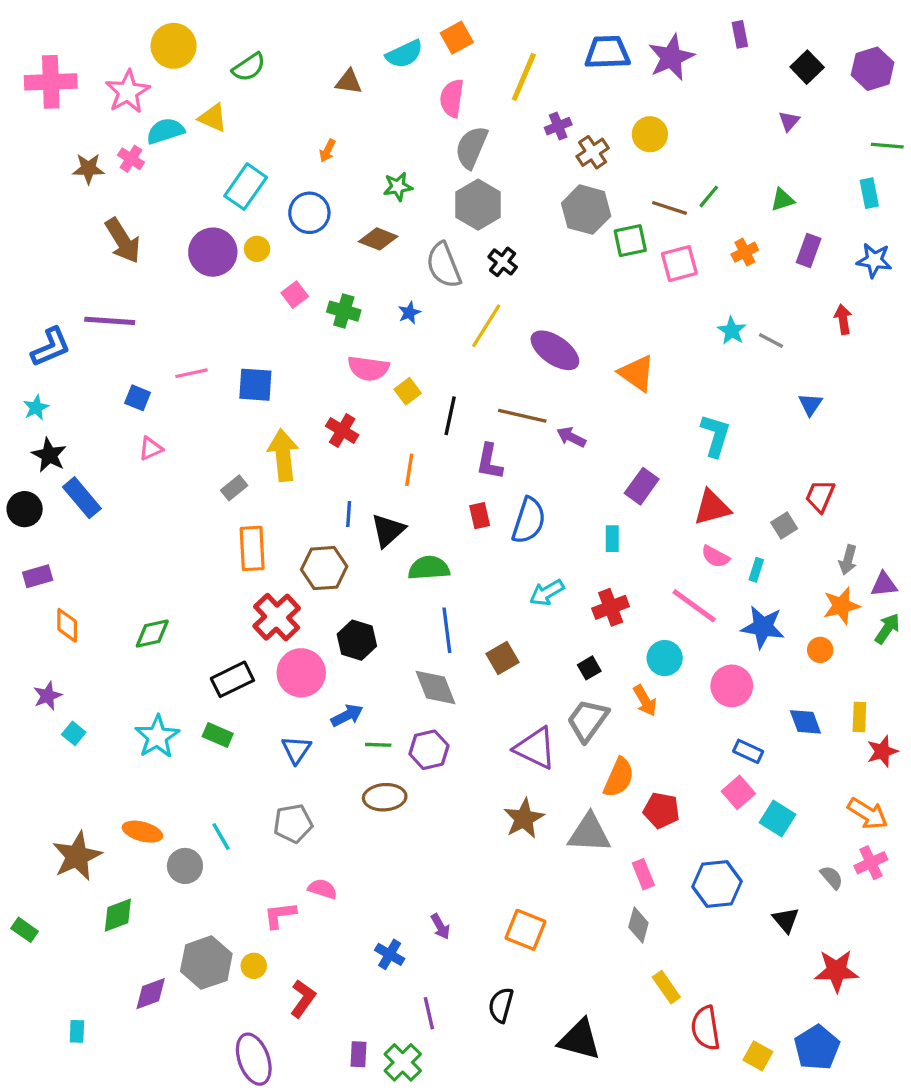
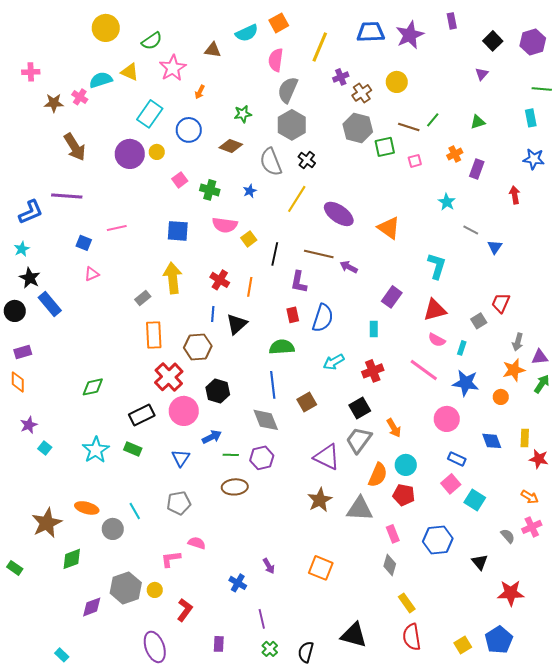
pink cross: (51, 82) -> (31, 72), moved, size x0.6
pink star: (128, 92) -> (173, 68), moved
purple rectangle: (809, 250) -> (477, 169), moved
pink square: (679, 264) -> (415, 161), size x0.6
gray line: (771, 340) -> (471, 230), moved
blue square: (255, 385) -> (178, 231), moved
red cross: (342, 431) -> (220, 280), moved
green semicircle: (429, 568) -> (282, 347), moved
orange diamond: (67, 625) -> (18, 382), moved
cyan circle: (665, 658) -> (406, 465), moved
black square: (589, 668) -> (360, 408), size x1.5
red star: (882, 751) -> (539, 459), turned 30
orange arrow: (868, 814) -> (530, 497), size x0.7
black semicircle: (501, 1005) -> (306, 652), moved
red semicircle: (706, 1028) -> (412, 637), moved
cyan rectangle: (77, 1031) -> (62, 655), moved, turned -48
yellow square: (758, 1056) -> (463, 645), turned 30
green cross: (403, 1062) -> (270, 649), moved, size x0.7

